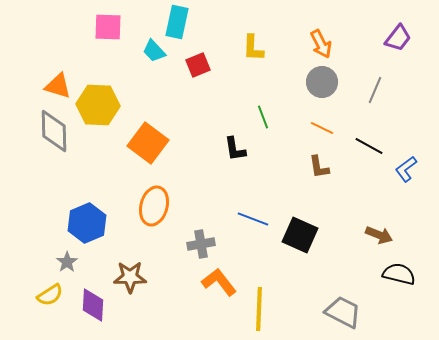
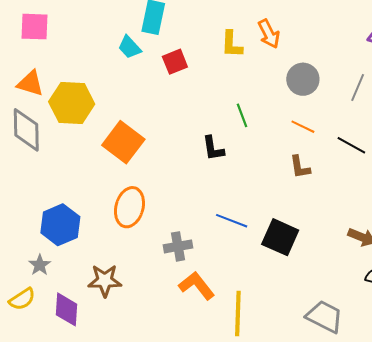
pink square: (108, 27) -> (35, 27), moved
orange arrow: (321, 44) -> (269, 34), moved

